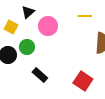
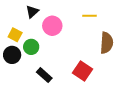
yellow square: (11, 27) -> (15, 35), moved
red square: (83, 81) -> (82, 71), moved

